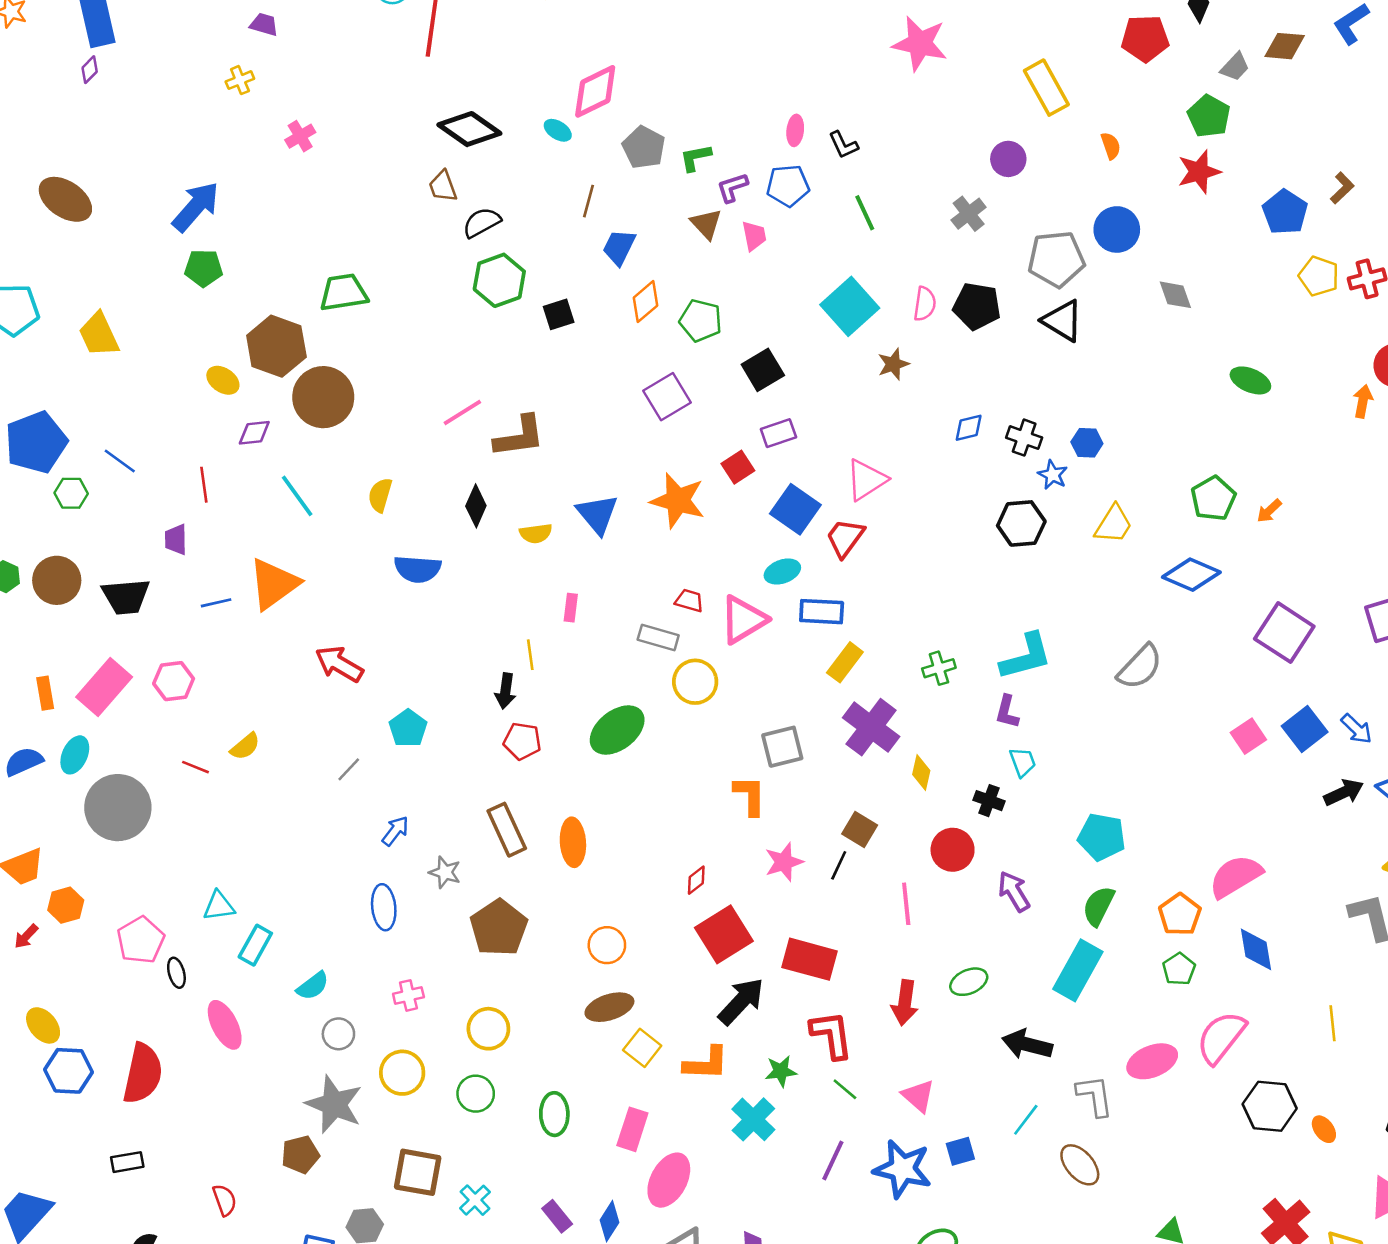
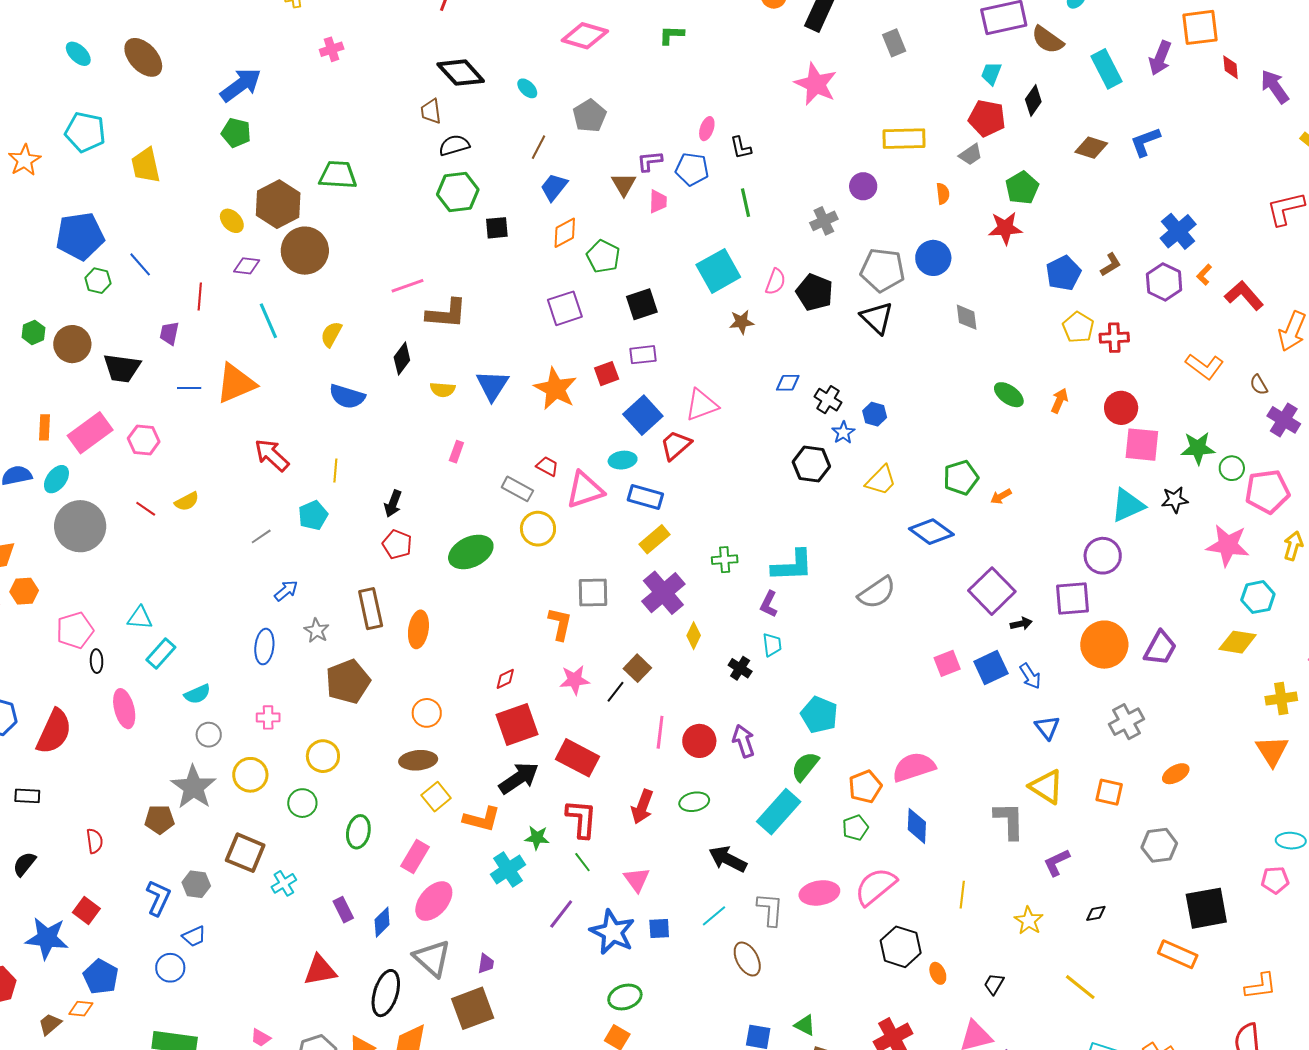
gray trapezoid: (1235, 67) -> (971, 155), moved
yellow rectangle: (1046, 88) -> (904, 139), turned -75
pink diamond: (595, 91) -> (585, 36), moved, turned 30
green L-shape: (695, 158) -> (672, 35), moved
orange arrow: (1363, 401) -> (1059, 401), moved
yellow line: (530, 655) -> (335, 471), moved
black arrow: (1344, 792) -> (1021, 624), moved, size x0.7
red circle: (953, 850) -> (699, 741), moved

